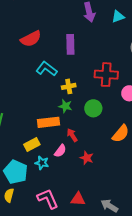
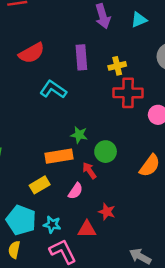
yellow cross: (69, 86) -> (117, 66), moved
green circle: (93, 108) -> (106, 152), moved
red star: (87, 158) -> (107, 212), moved
cyan star: (42, 163) -> (52, 225), moved
red triangle: (78, 199) -> (87, 229), moved

